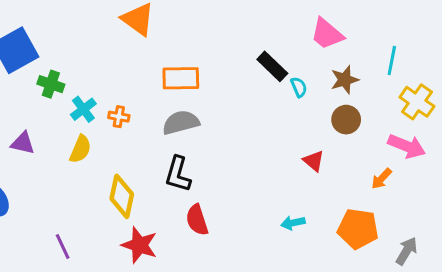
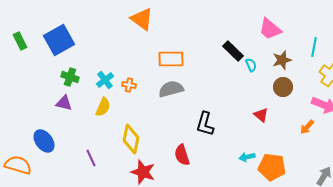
green cross: (51, 84) -> (70, 77), moved
black L-shape: (178, 174) -> (205, 124), moved
orange pentagon: (358, 229) -> (272, 167), moved
purple line: (63, 247) -> (91, 158), moved

